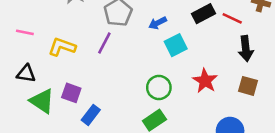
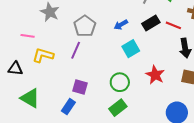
blue arrow: (158, 23) -> (121, 25), moved
pink line: (25, 32) -> (28, 36), moved
black triangle: (26, 74) -> (15, 69), moved
purple square: (71, 93) -> (80, 87), moved

